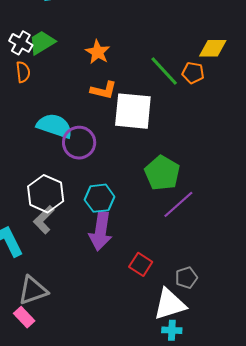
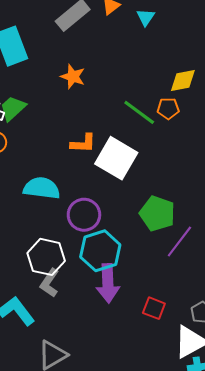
orange star: (98, 52) -> (73, 77), moved
white square: (133, 111) -> (116, 158), turned 36
purple circle: (79, 143) -> (84, 215), moved
cyan hexagon: (100, 198) -> (100, 251), size x1.4

